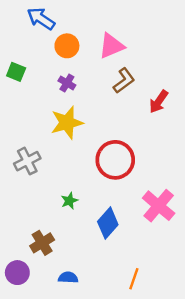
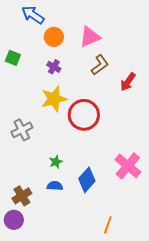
red circle: (115, 160) -> (84, 115), moved
brown cross: (42, 243) -> (22, 196), moved
blue semicircle: (68, 278) -> (55, 186), moved

